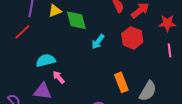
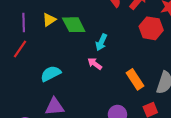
red hexagon: (132, 38) -> (151, 28), moved
pink arrow: (59, 77) -> (95, 64), moved

